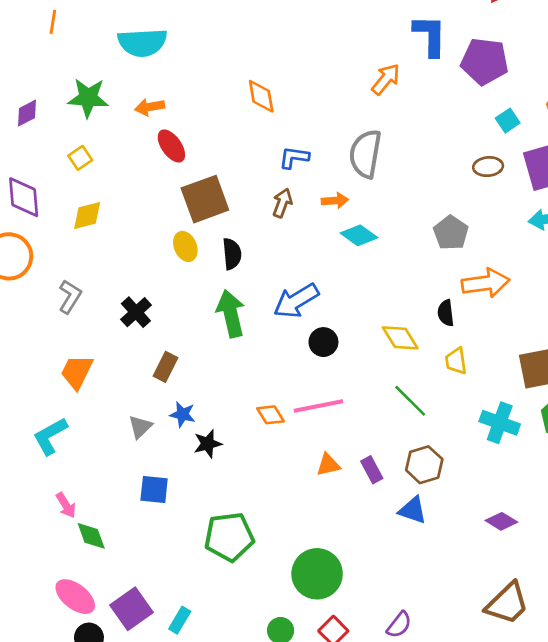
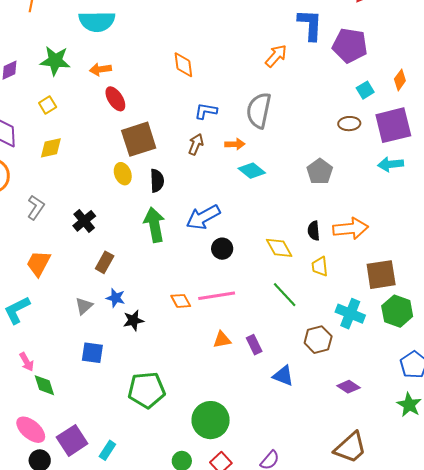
orange arrow: (486, 283) -> (351, 229), moved
brown hexagon: (424, 465) -> (318, 340), moved

